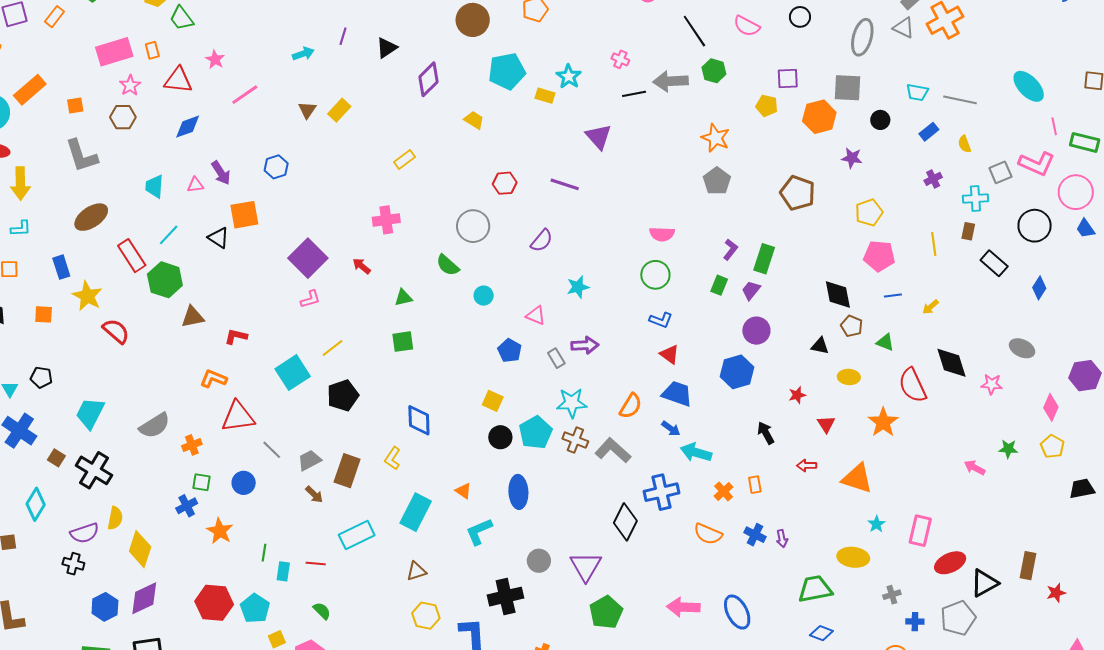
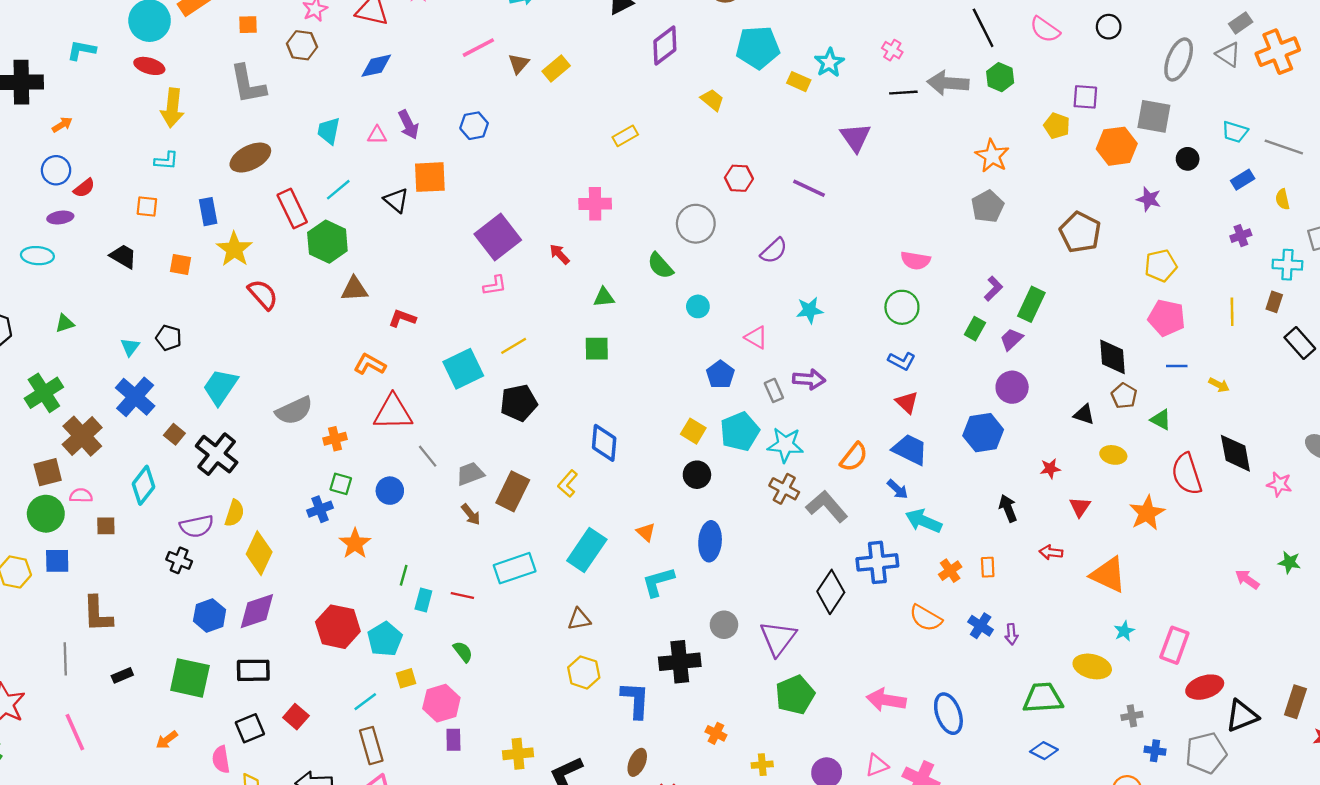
pink line: (245, 95) -> (478, 48), moved
yellow arrow: (930, 307) -> (1219, 385), turned -120
cyan pentagon: (536, 433) -> (740, 431), moved

